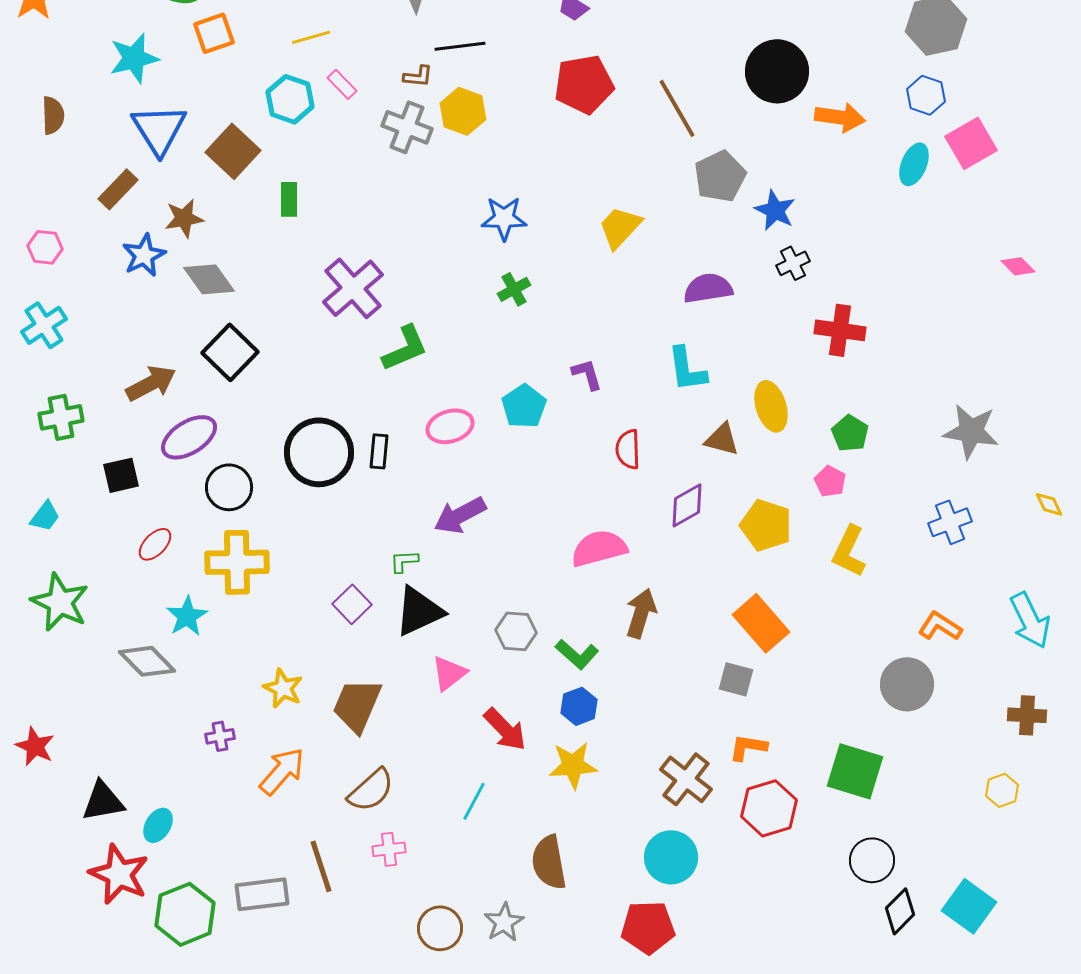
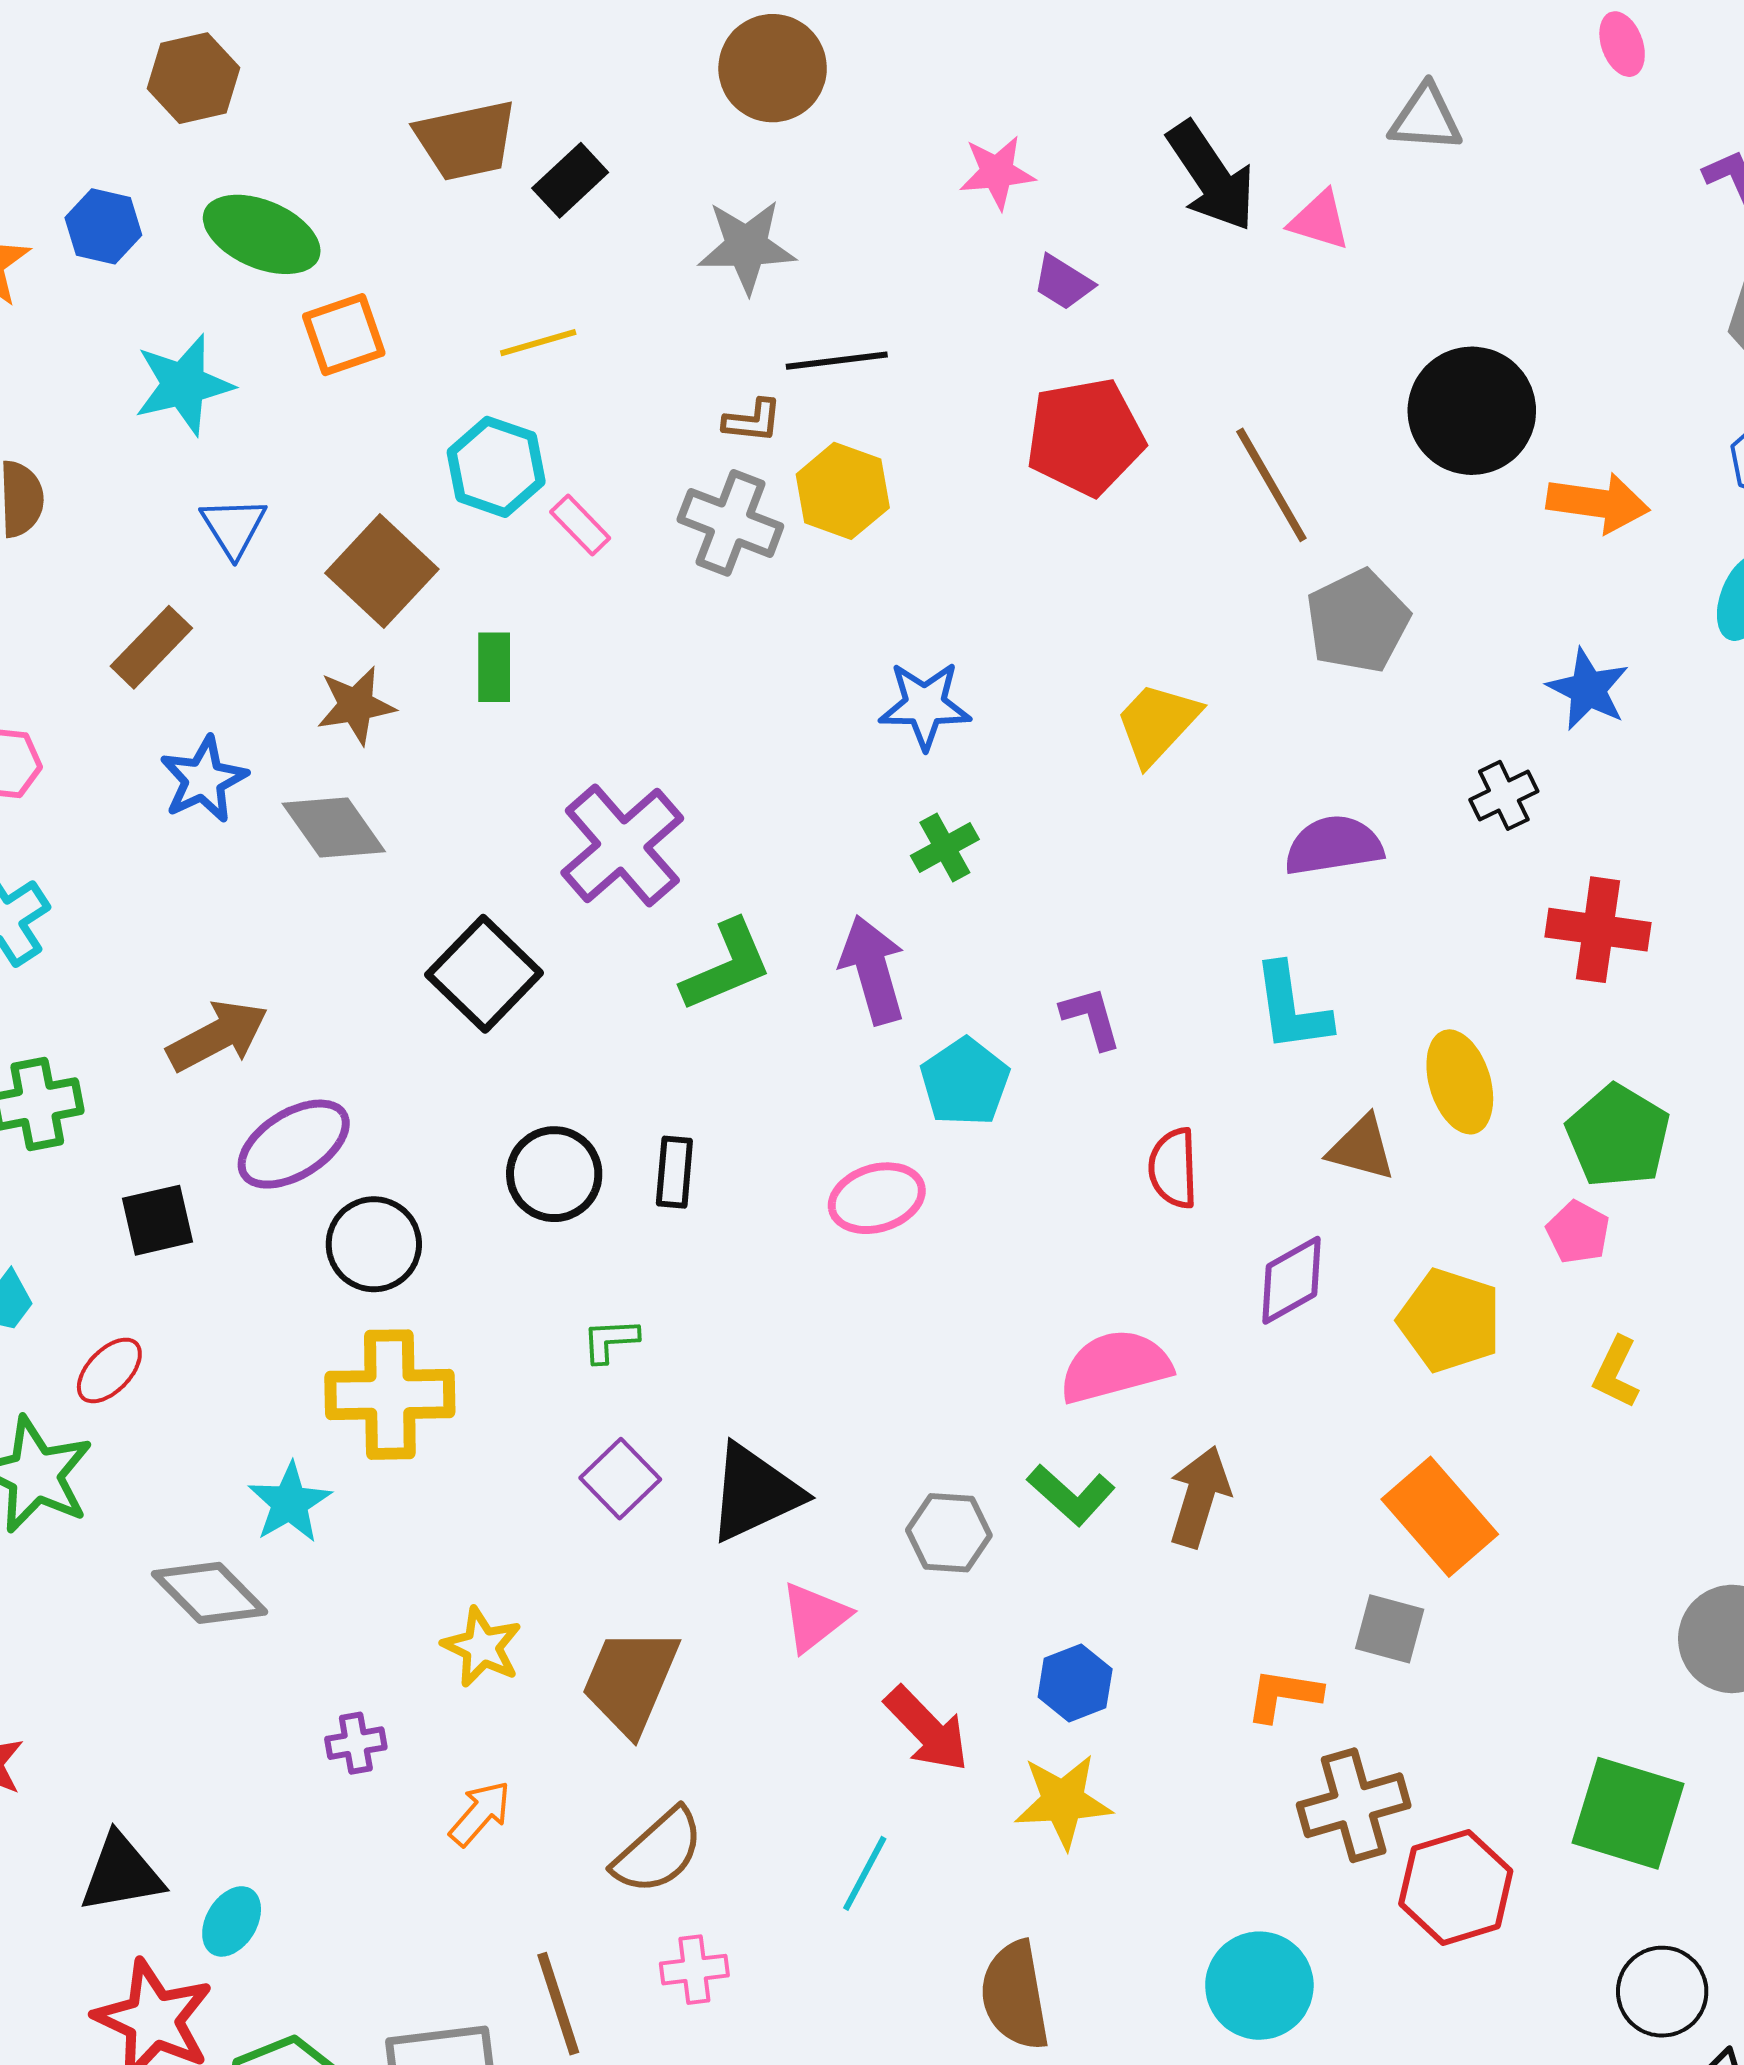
pink rectangle: (342, 84) -> (580, 525), moved
blue triangle: (159, 129) -> (234, 527), size x0.6
blue star: (775, 210) -> (1588, 689), moved
brown star: (184, 218) -> (356, 705), moved
black square: (230, 352) -> (484, 974), moved
pink ellipse: (450, 426) -> (877, 1198), moved
green pentagon: (850, 433) -> (1618, 1136), size x1.4
black circle: (319, 452) -> (554, 1174), size x0.7
purple arrow: (460, 515) -> (873, 970), moved, turned 102
red ellipse: (155, 544) -> (109, 1370), moved
yellow L-shape: (849, 551) -> (1616, 1372), size x0.7
green L-shape: (404, 561) -> (610, 1340), moved
green L-shape: (577, 654) -> (1071, 1495), moved
orange L-shape: (748, 747) -> (1283, 1695), moved
orange arrow: (282, 771) -> (480, 1813), size x0.7
brown cross: (686, 779) -> (1354, 1805), moved, turned 36

